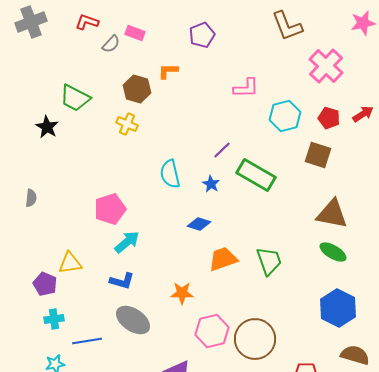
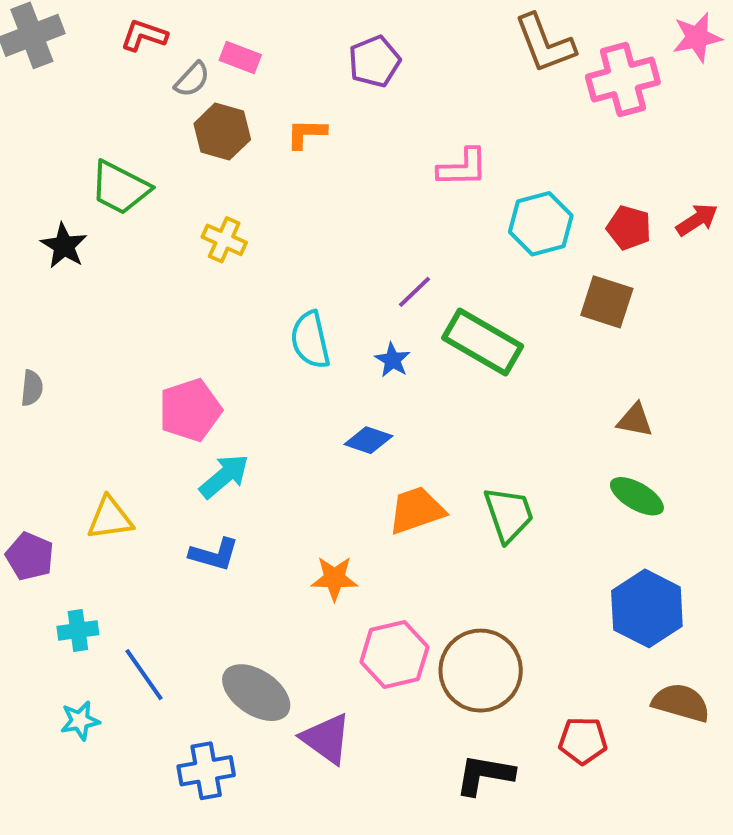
pink cross: (326, 66) -> (623, 79), moved, turned 32
brown hexagon: (137, 89) -> (222, 132), moved
brown triangle: (332, 214) -> (635, 420), size x0.6
purple pentagon: (45, 284) -> (30, 556), moved
gray ellipse: (133, 320) -> (256, 693), moved
blue line: (87, 341) -> (144, 675), turned 64

